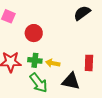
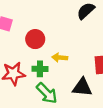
yellow arrow: (53, 63) -> (60, 58), moved

